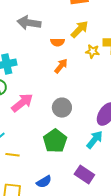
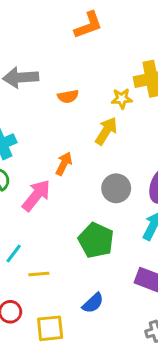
yellow arrow: (80, 29) -> (106, 131), moved
orange arrow: (61, 66) -> (64, 164), moved
gray circle: (62, 108) -> (116, 188), moved

